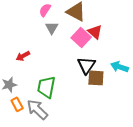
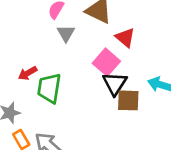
pink square: (81, 37) -> (106, 62), moved
green trapezoid: (46, 87) -> (49, 88), moved

